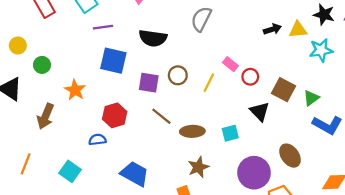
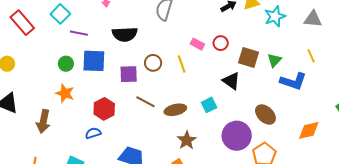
purple line: (103, 27) -> (79, 33), turned 30
green circle: (42, 65) -> (66, 64), moved
red circle: (250, 77) -> (221, 43), moved
yellow line: (209, 83) -> (182, 64), turned -36

